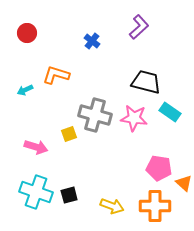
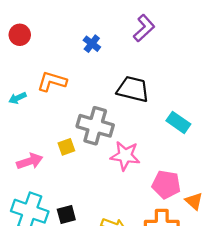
black trapezoid: (146, 82) -> (133, 89), moved
pink star: (134, 118) -> (125, 156), moved
pink arrow: (36, 147) -> (30, 161), turned -35

